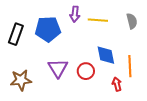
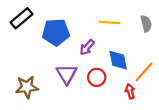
purple arrow: (75, 14) -> (87, 47), moved, turned 35
black rectangle: (16, 34) -> (21, 18), moved, turned 30
orange line: (130, 66) -> (144, 72), turned 45

